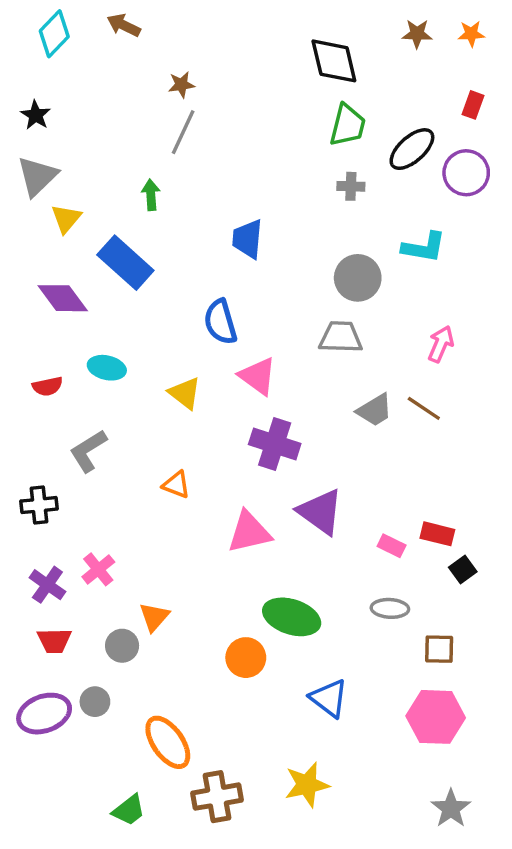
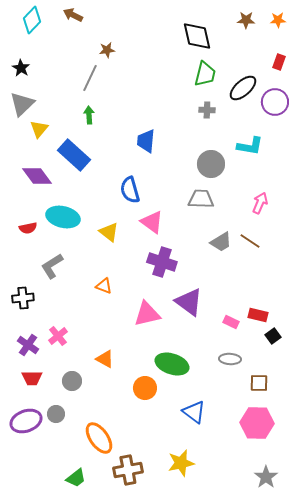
gray line: (183, 132) -> (90, 78), moved
cyan ellipse: (107, 368) -> (63, 217), size x1.5
orange triangle: (154, 617) -> (105, 359), moved, turned -42

